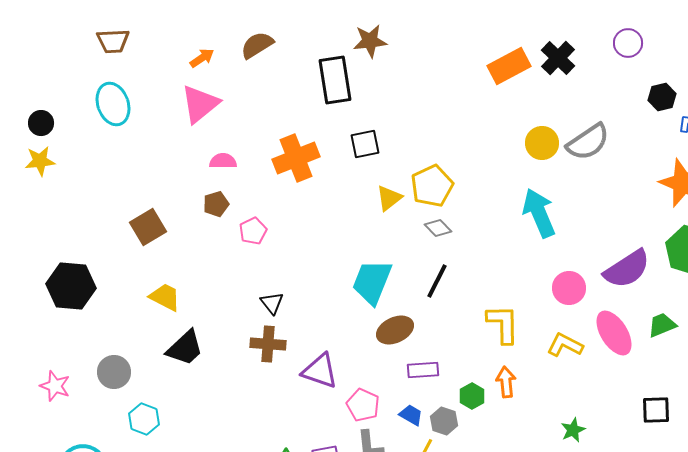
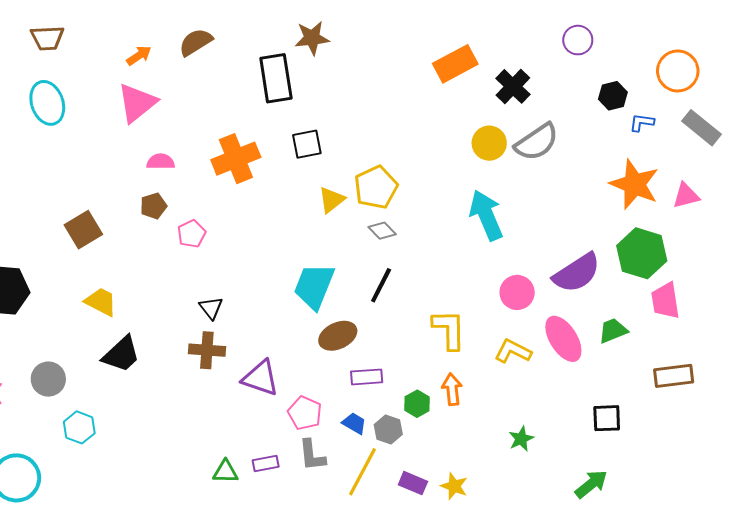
black cross: (558, 58) -> (513, 86), moved

